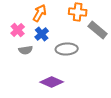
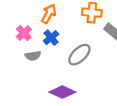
gray ellipse: (67, 49) -> (79, 55), turned -40

